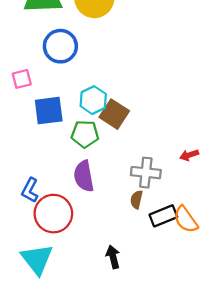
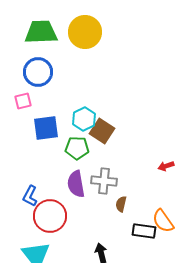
blue circle: (60, 46) -> (38, 72), moved
gray cross: (146, 173) -> (104, 181), moved
black rectangle: (163, 216) -> (144, 231), moved, turned 30

